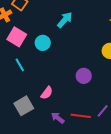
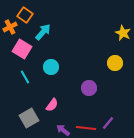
cyan arrow: (65, 20) -> (43, 32), moved
cyan circle: (43, 43) -> (51, 67), moved

